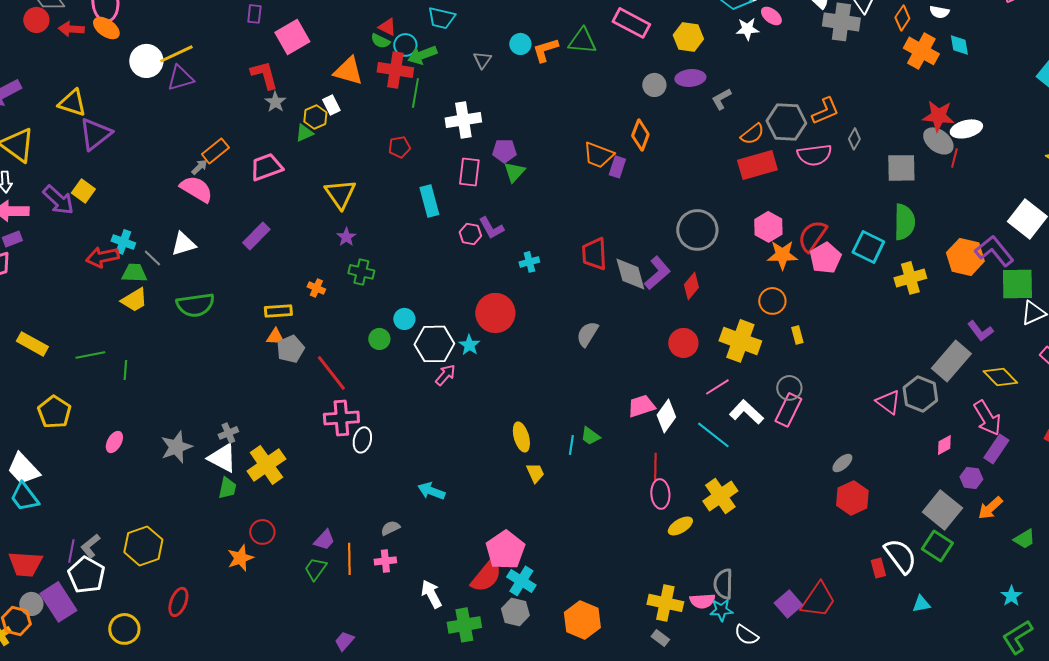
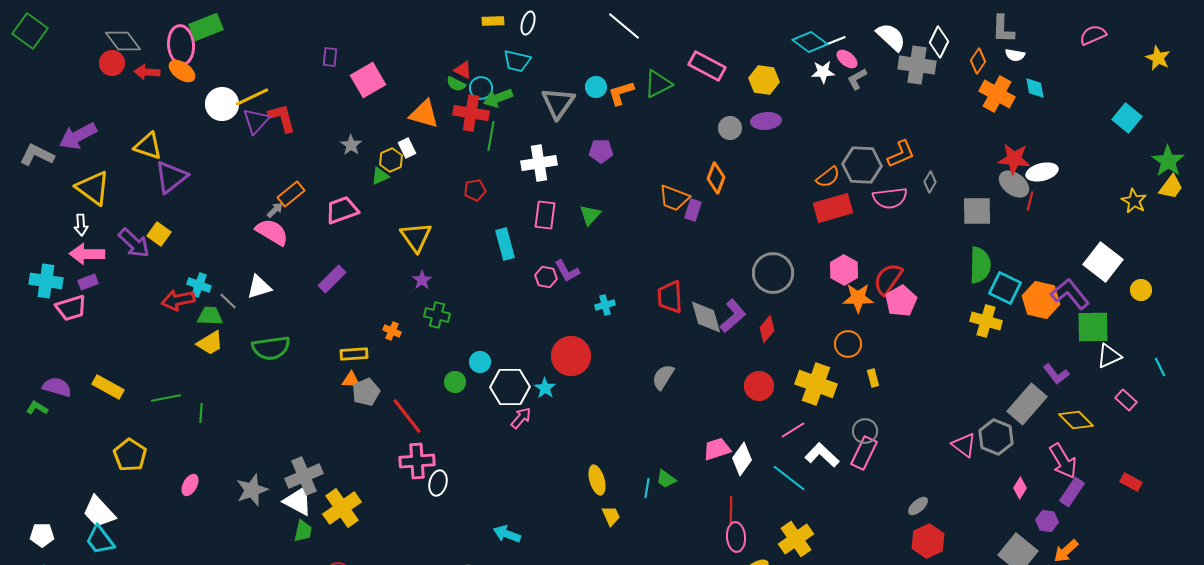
green triangle: (582, 41) -> (658, 84), turned -32
gray triangle: (482, 60) -> (558, 103), size x1.8
red L-shape: (264, 75) -> (282, 118), moved
purple triangle: (180, 78) -> (256, 121), turned -32
gray L-shape: (721, 99) -> (857, 79), moved
purple pentagon: (504, 151) -> (601, 151), moved
cyan square: (868, 247) -> (1005, 288), moved
yellow cross: (910, 278) -> (986, 321), turned 32
gray cross: (228, 433) -> (304, 476), size x1.8
pink diamond: (944, 445) -> (1020, 488), turned -30

